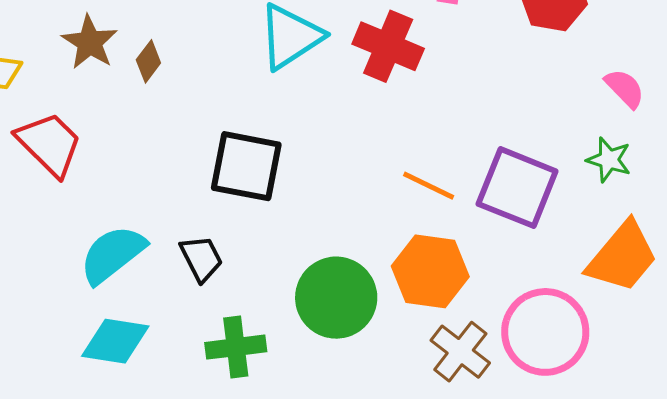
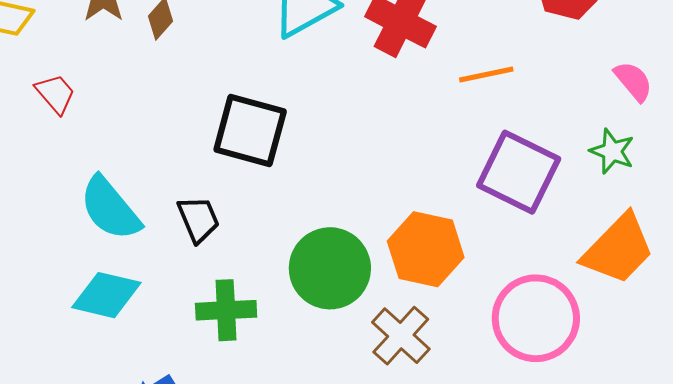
red trapezoid: (49, 144) -> (55, 94), size x0.6
orange line: (429, 186) -> (486, 75), moved, turned -42
cyan semicircle: (113, 254) -> (110, 208), turned -96
brown cross: (460, 352) -> (401, 336), moved

